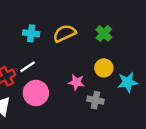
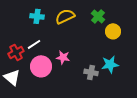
yellow circle: (104, 68) -> (113, 31), moved
pink star: (76, 82) -> (63, 57), moved
cyan star: (128, 82) -> (110, 64), moved

